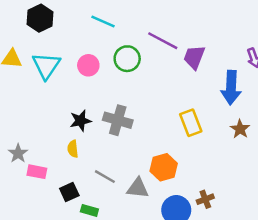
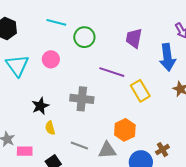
purple line: (163, 41) -> (112, 72), moved
green circle: (127, 59) -> (84, 37), moved
black star: (80, 121) -> (40, 106), moved

